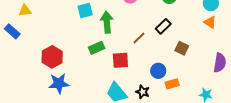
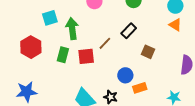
green rectangle: (97, 48) -> (63, 55), turned -49
red hexagon: (52, 57) -> (31, 47), moved
red square: (120, 60) -> (86, 56), moved

